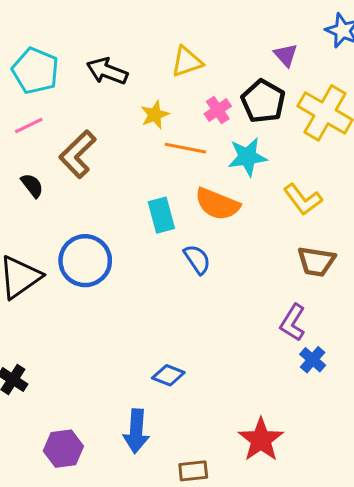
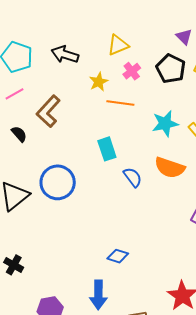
pink cross: (218, 110) -> (132, 71), moved
cyan star: (247, 157) -> (165, 124), moved
orange semicircle: (217, 204) -> (170, 168), moved

